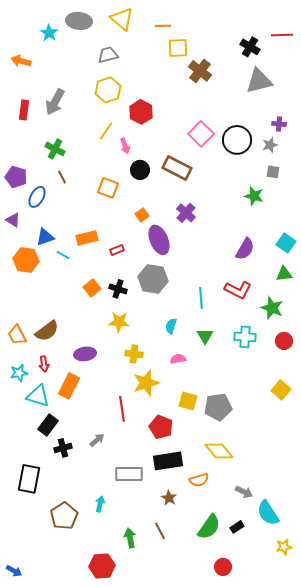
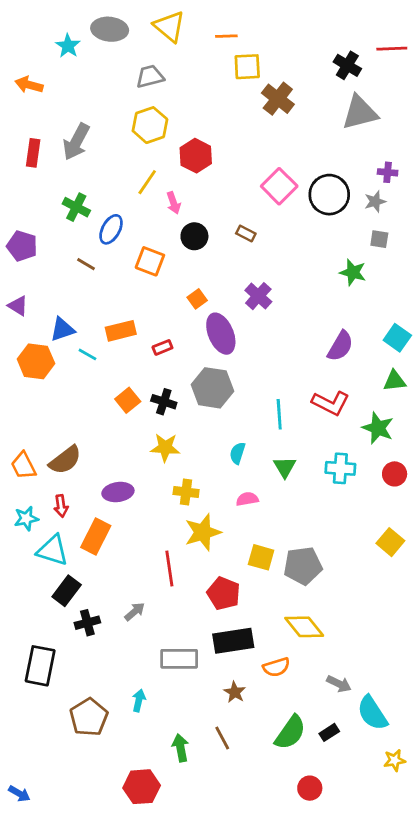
brown rectangle: (177, 168) -> (246, 233), size x0.5
brown line: (62, 177) -> (86, 264), moved, turned -32
blue ellipse: (37, 197) -> (111, 229), moved

